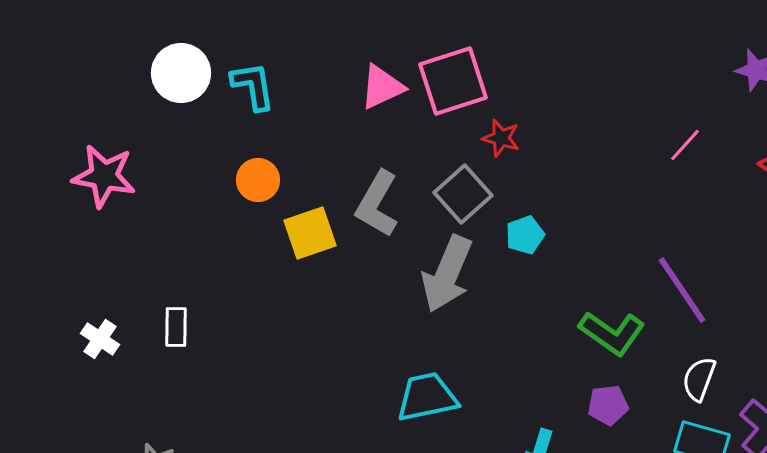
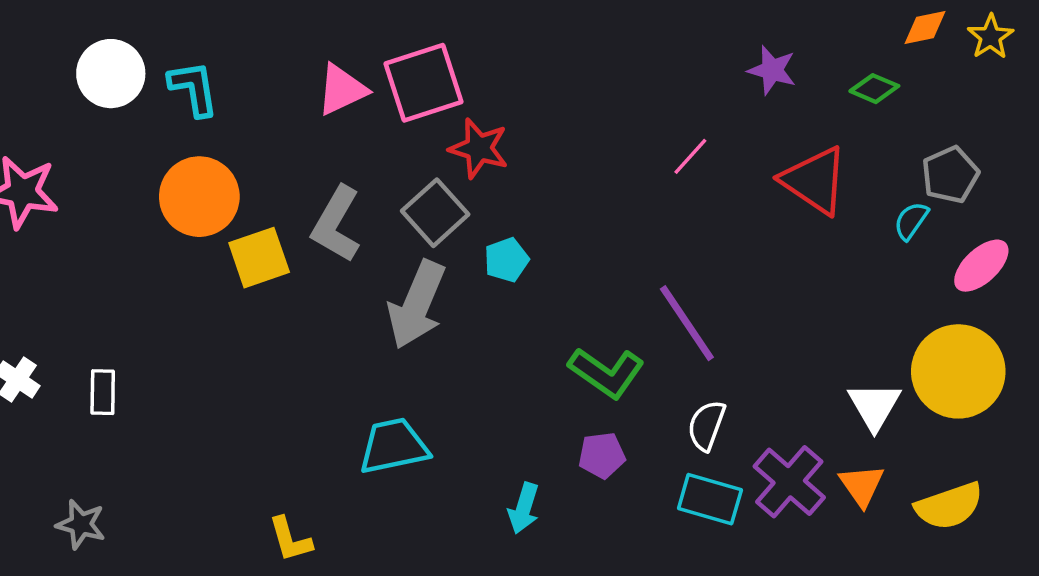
red star: (501, 138) -> (479, 148), size x1.4
orange circle: (258, 180) -> (199, 197), size x1.6
white rectangle: (176, 327) -> (103, 392), moved

